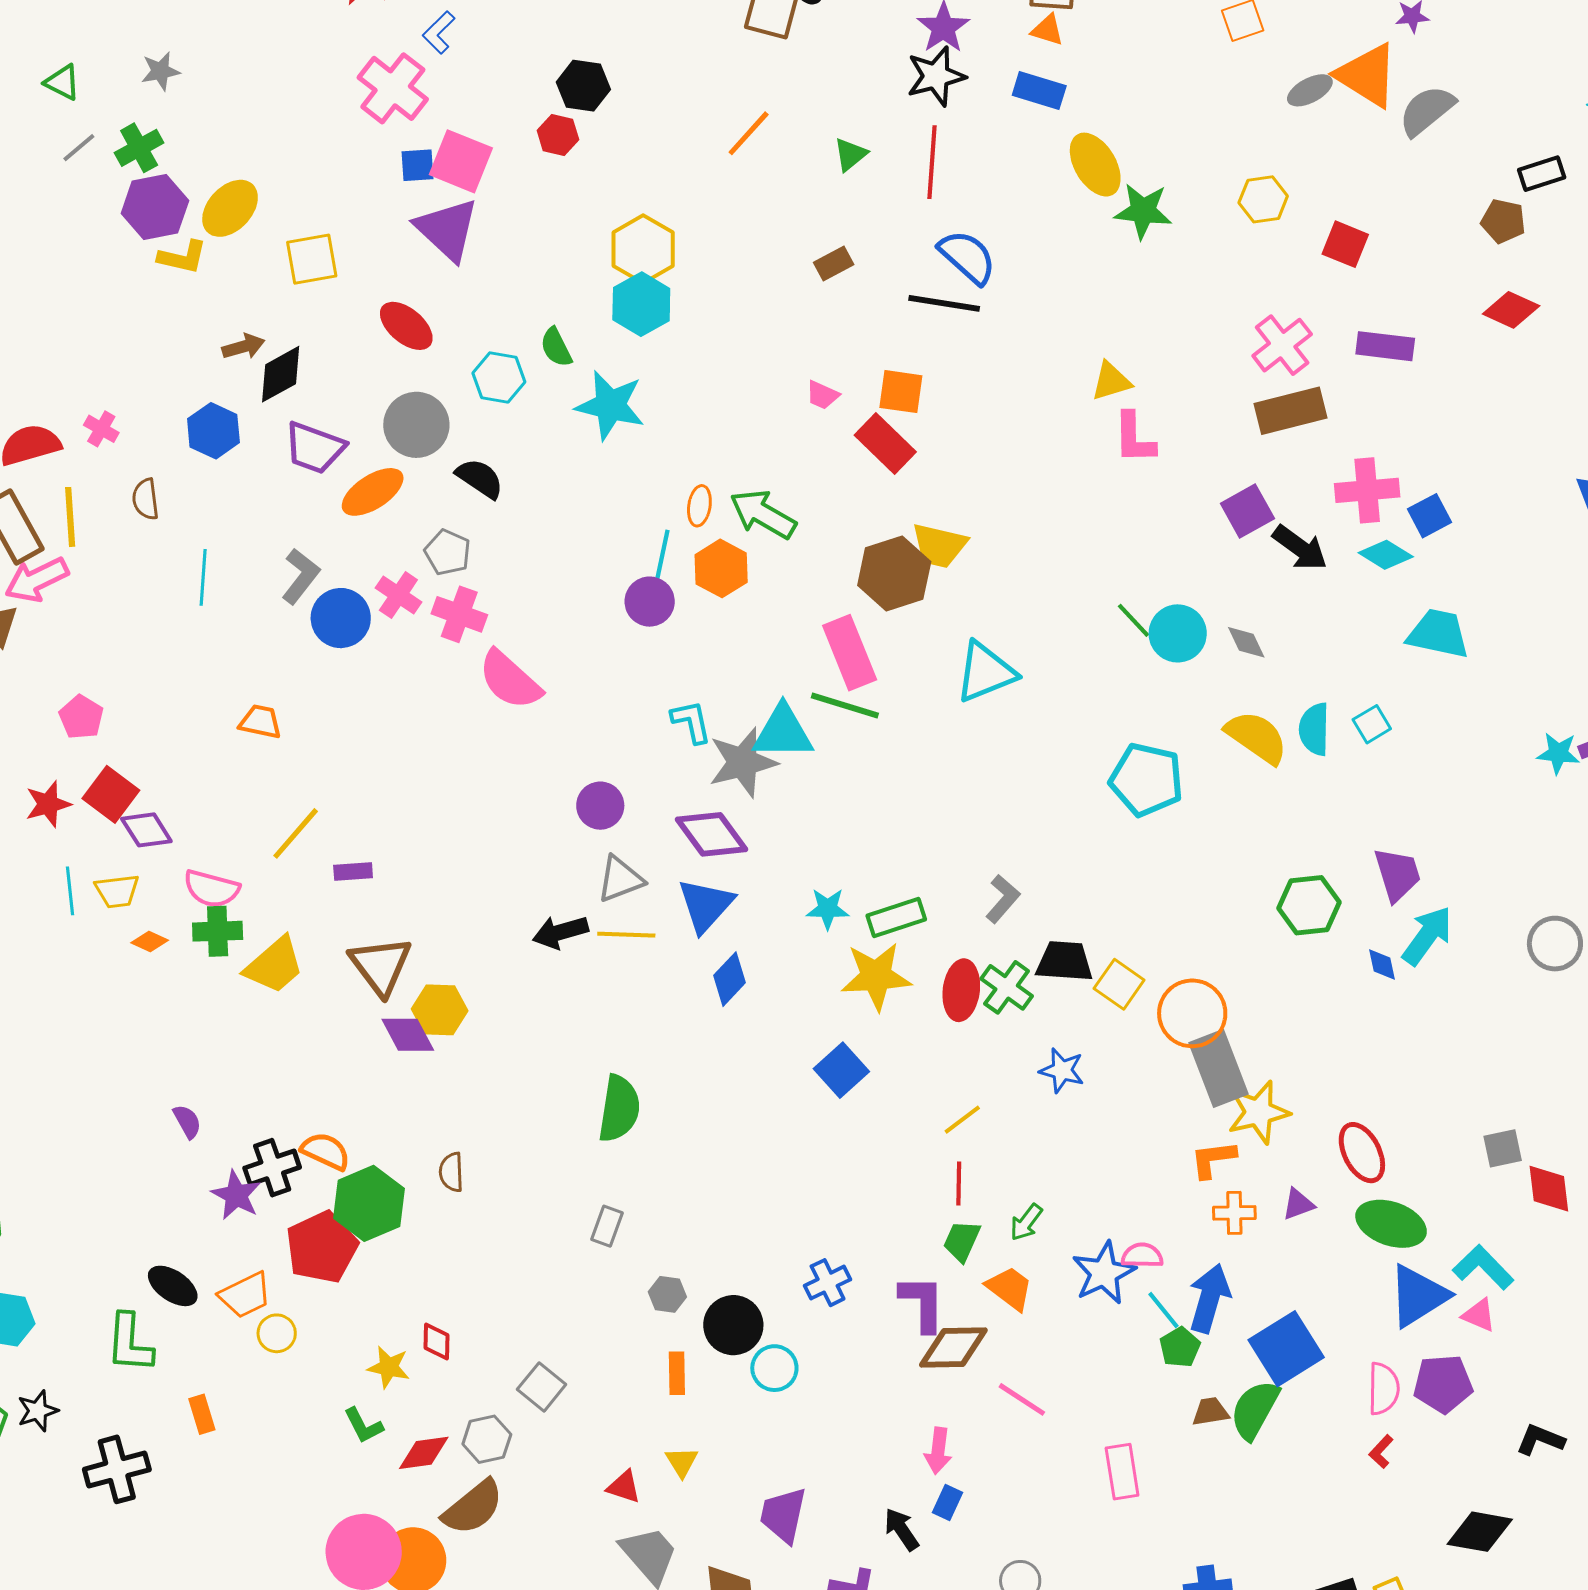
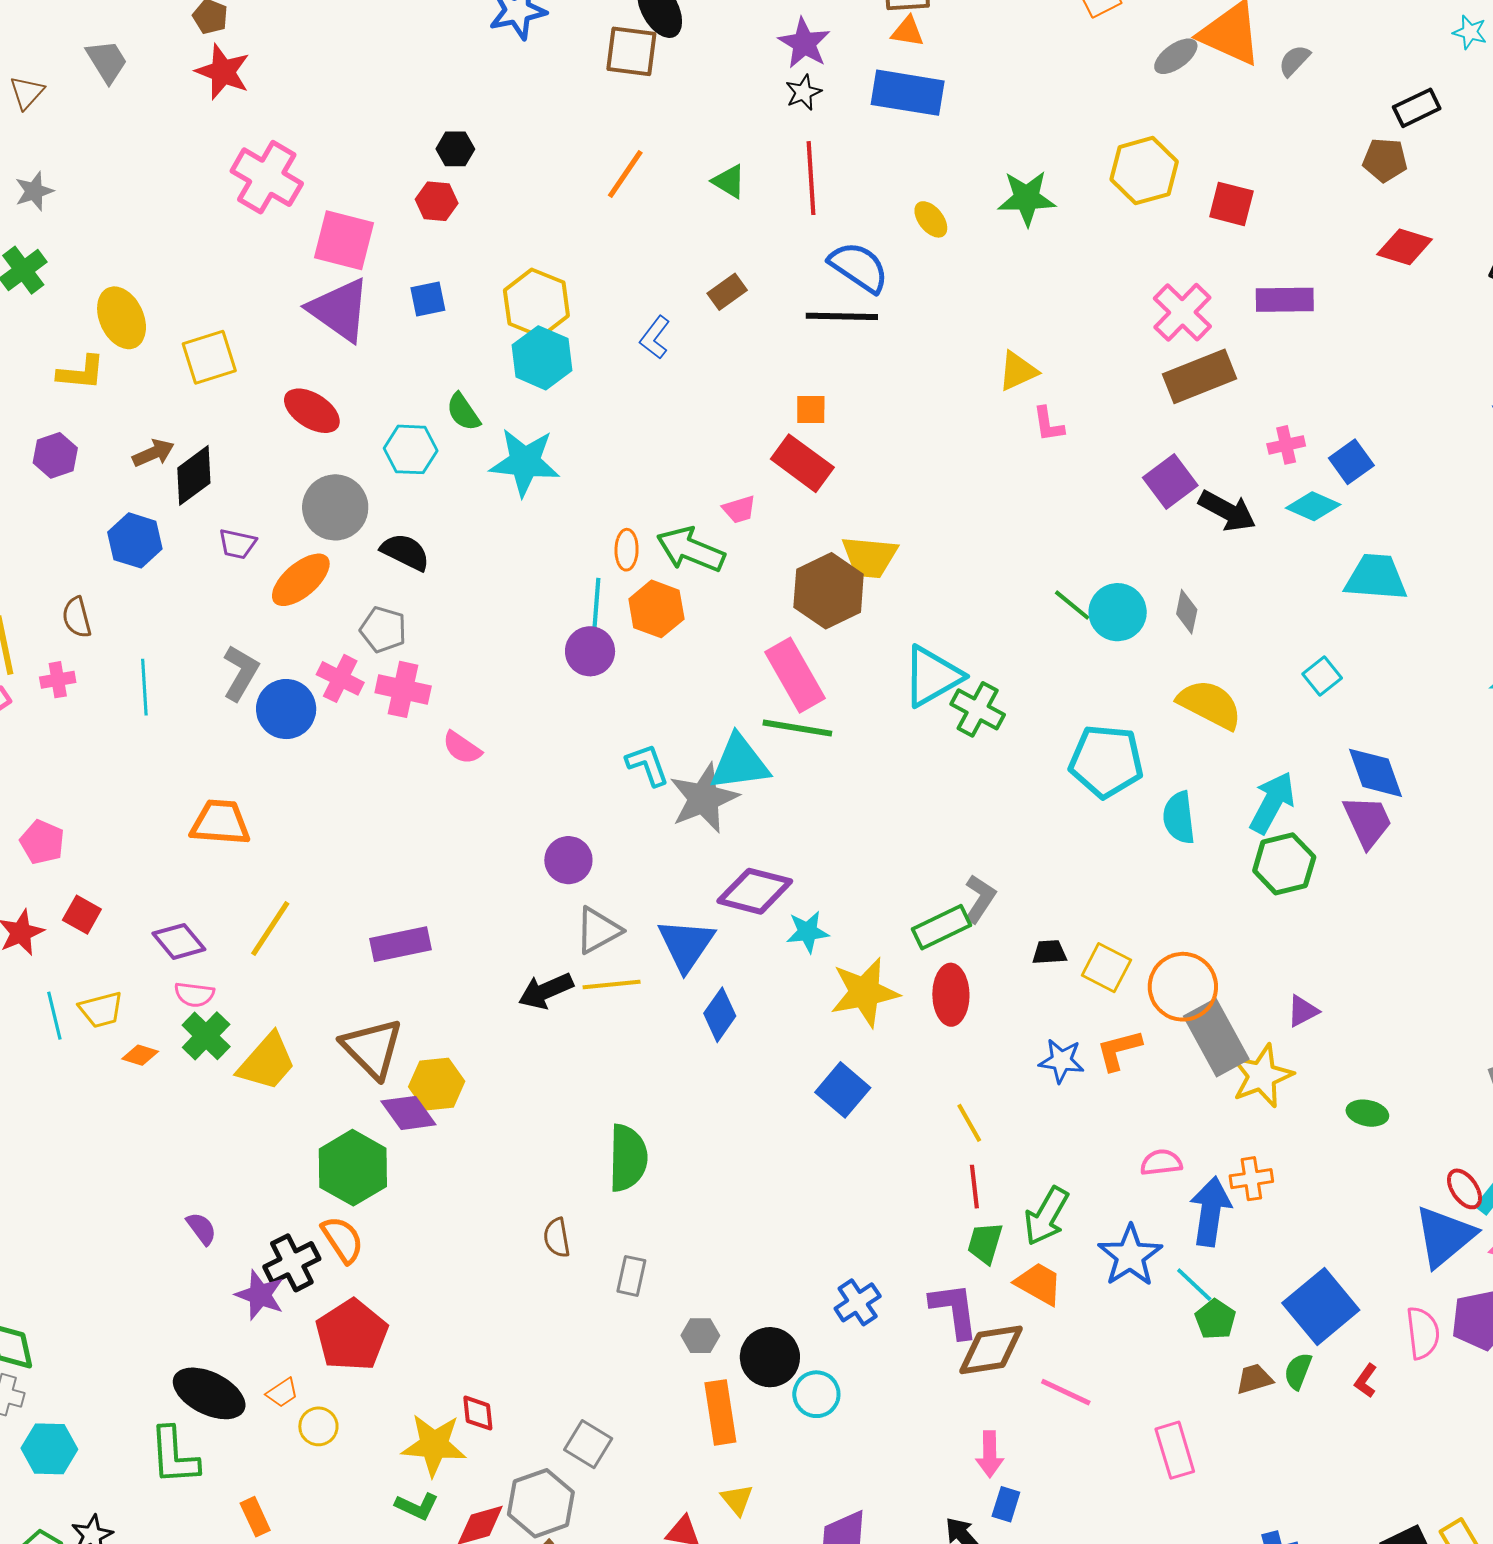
blue L-shape: (439, 32) -> (655, 337), moved
black star: (936, 76) -> (803, 92), size x0.6
black hexagon: (583, 86) -> (455, 149), size x0.7
blue rectangle: (1039, 90) -> (908, 93), size x1.4
gray semicircle: (1427, 111) -> (1294, 61), size x0.6
green triangle: (850, 154) -> (729, 181), turned -42
blue square: (417, 165) -> (428, 299), moved
yellow ellipse: (1095, 165) -> (931, 219), moved, size x0.6
yellow hexagon: (1263, 199) -> (1144, 171), size x1.4
purple hexagon: (155, 207) -> (55, 455), moved, size x0.7
yellow ellipse: (230, 208) -> (122, 318), turned -60
orange square: (901, 392) -> (811, 410), size x0.7
pink trapezoid: (822, 395) -> (739, 509), moved, turned -33
pink cross: (101, 429) -> (58, 680), moved, turned -32
pink L-shape: (1134, 438) -> (1048, 424), size x0.7
purple trapezoid: (315, 448) -> (237, 544), size x0.6
pink cross: (1367, 490) -> (1286, 445), size x0.6
gray diamond: (1246, 642) -> (1187, 612), turned 45
pink semicircle: (510, 680) -> (462, 748), size x0.6
orange trapezoid: (260, 722) -> (220, 823), size x1.4
cyan semicircle: (1314, 729) -> (1179, 818), moved
red square: (111, 794) -> (82, 915), size x0.7
purple diamond: (146, 830) -> (179, 941), moved
purple diamond: (712, 834) -> (755, 891), moved, turned -32
purple rectangle: (353, 871) -> (401, 944), moved, size x1.5
pink semicircle: (212, 889) -> (194, 995), size x0.7
green rectangle: (896, 917) -> (942, 927), moved
green cross: (218, 931) -> (206, 1036), turned -36
cyan arrow: (1427, 936) -> (1272, 803), moved
black trapezoid: (1065, 961) -> (1049, 952), size x0.6
blue diamond: (1382, 965) -> (1375, 773), moved, size x1.8
green cross: (1007, 987) -> (978, 709), moved
yellow line: (962, 1120) -> (969, 1123), turned -75
orange semicircle: (325, 1151) -> (342, 1239), turned 39
red ellipse: (1362, 1153) -> (1465, 1189), moved, size x0.7
orange L-shape: (1213, 1159) -> (1119, 1050), moved
brown semicircle: (451, 1172) -> (557, 1238), moved
green hexagon: (369, 1203) -> (353, 1168), moved
purple triangle: (1298, 1204) -> (1303, 1011), moved
green arrow: (1026, 1222) -> (1046, 1216), size x1.5
green ellipse: (1391, 1224) -> (1367, 1113), moved, size x0.6
pink semicircle: (1142, 1255) -> (1161, 1162), moved
black ellipse: (173, 1286) -> (209, 1393), size x1.4
orange trapezoid: (245, 1295) -> (282, 1393), size x0.6
blue arrow: (1209, 1298) -> (1210, 1211), moved
yellow star: (389, 1367) -> (434, 1445), size x1.5
orange rectangle: (677, 1373) -> (720, 1412), size x1.5
green semicircle: (1255, 1410) -> (1298, 1371), size x0.6
green L-shape: (363, 1426) -> (417, 1506), turned -30
gray hexagon: (487, 1439) -> (541, 1503), size x1.4
red L-shape: (1381, 1452) -> (1366, 1381), moved

